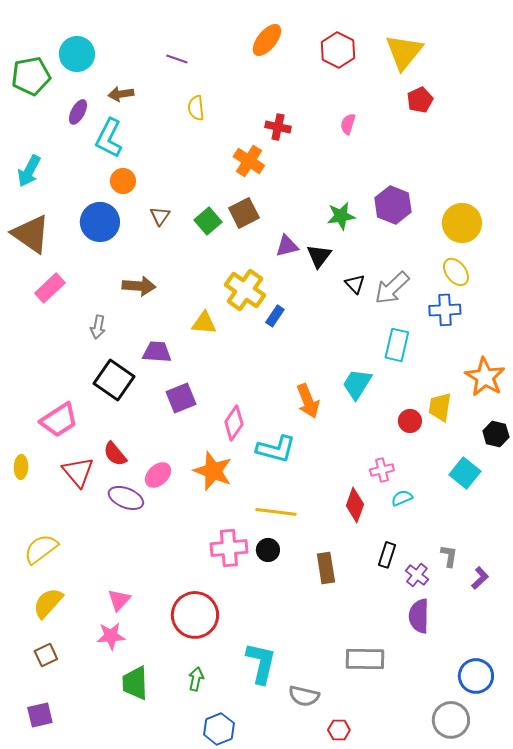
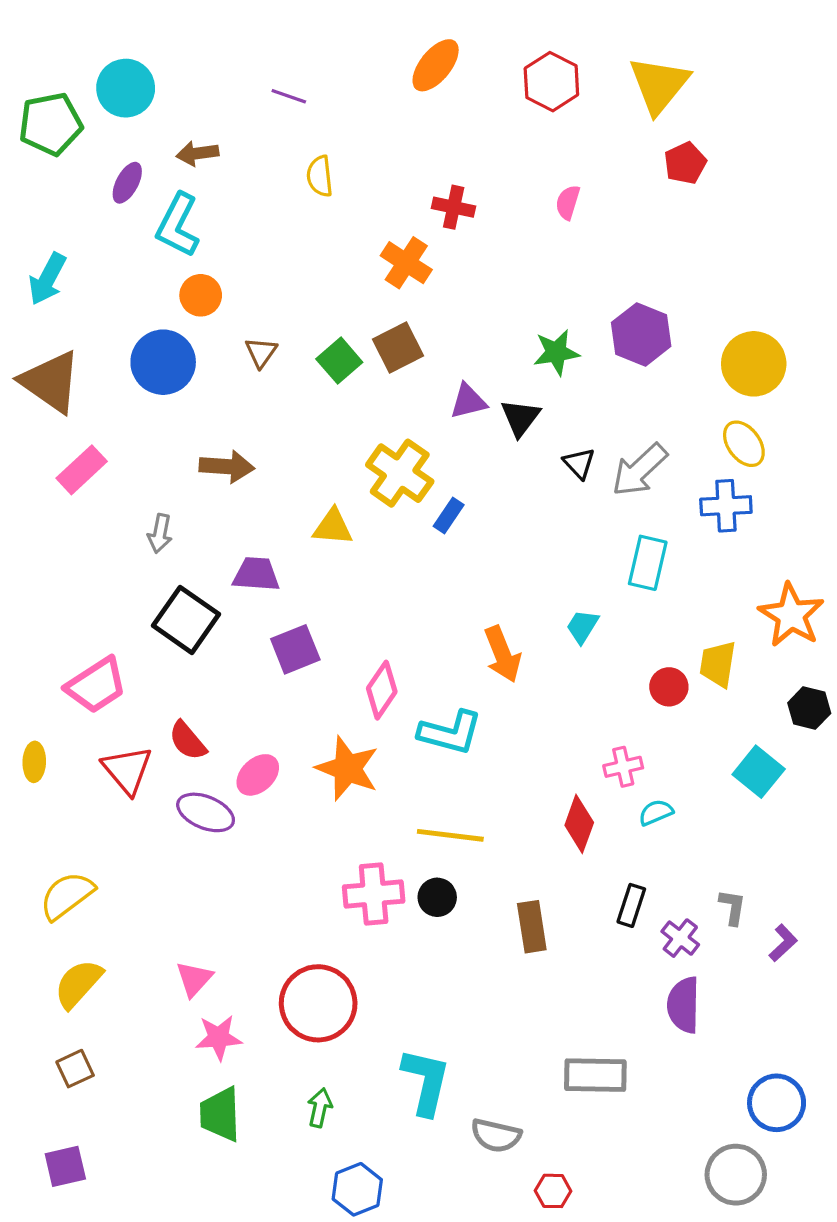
cyan trapezoid: (357, 384) -> (582, 626), size x0.7
pink star: (111, 636) -> (219, 1038), moved

